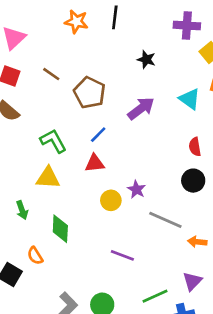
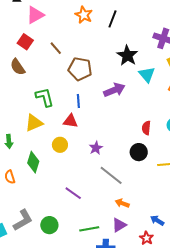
black star: (146, 60) -> (127, 55), size x1.5
brown pentagon: (90, 93) -> (80, 69), turned -30
cyan triangle: (190, 99) -> (147, 74), moved
blue line: (98, 135) -> (78, 101), turned -64
yellow triangle: (48, 178) -> (34, 123), turned -42
yellow circle: (111, 200) -> (60, 145), moved
orange arrow: (197, 242) -> (122, 203), moved

